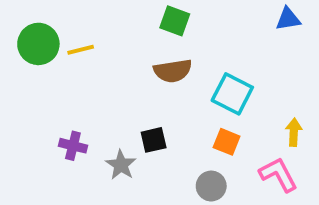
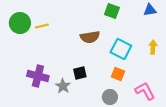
green square: (175, 21) -> (112, 11), moved
yellow arrow: (294, 132) -> (153, 47), moved
purple cross: (73, 146) -> (38, 76), size x1.5

